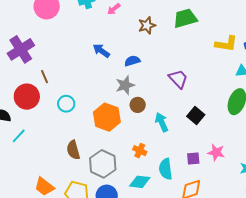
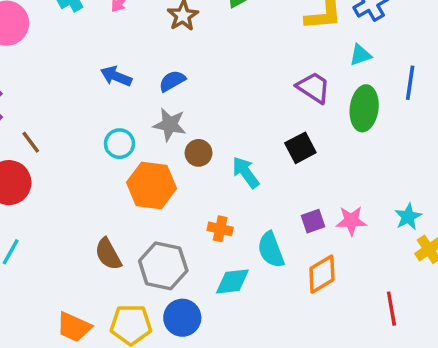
purple trapezoid: (178, 79) -> (313, 87), moved
gray star: (125, 85) -> (170, 125), turned -30
cyan circle: (66, 104) -> (119, 144), moved
black square: (196, 115) -> (300, 148), turned 36
pink star: (216, 152) -> (351, 221), moved

